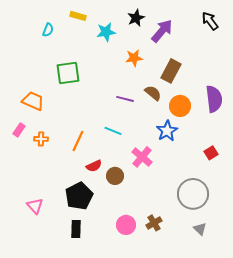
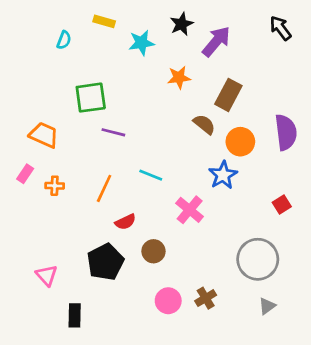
purple line: (125, 99) -> (113, 132), moved
brown circle: (115, 176) -> (153, 251), moved
black rectangle: (76, 229) -> (75, 315), moved
gray triangle: (200, 229) -> (267, 306), turned 40

